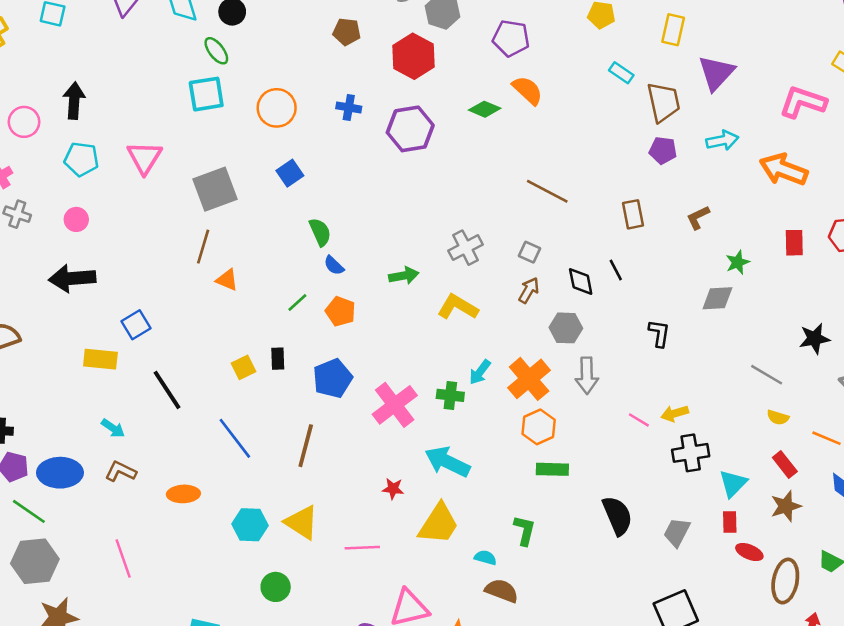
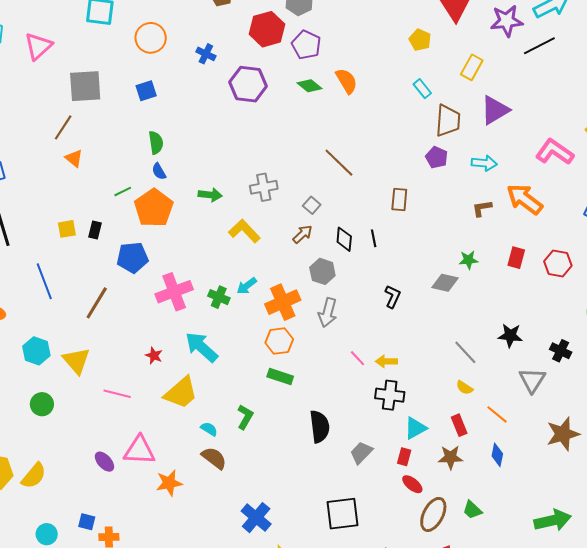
purple pentagon: (511, 38) -> (306, 45), moved
brown L-shape: (698, 217) -> (482, 208), moved
orange pentagon: (341, 311) -> (154, 208), size x1.6

